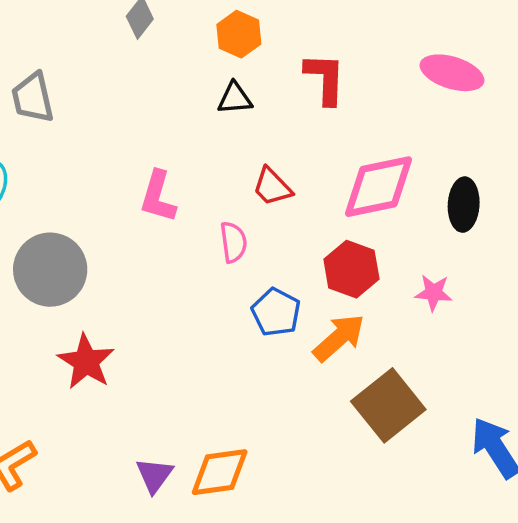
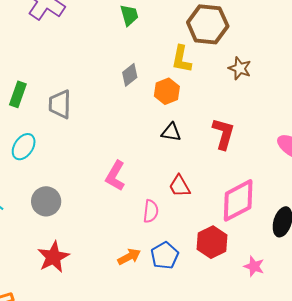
orange hexagon: (239, 34) -> (167, 91), moved
pink diamond: (378, 187) -> (238, 200), turned -30
gray circle: (50, 270) -> (46, 201), size x0.7
orange arrow: (339, 338) -> (129, 257), moved, size x0.7

